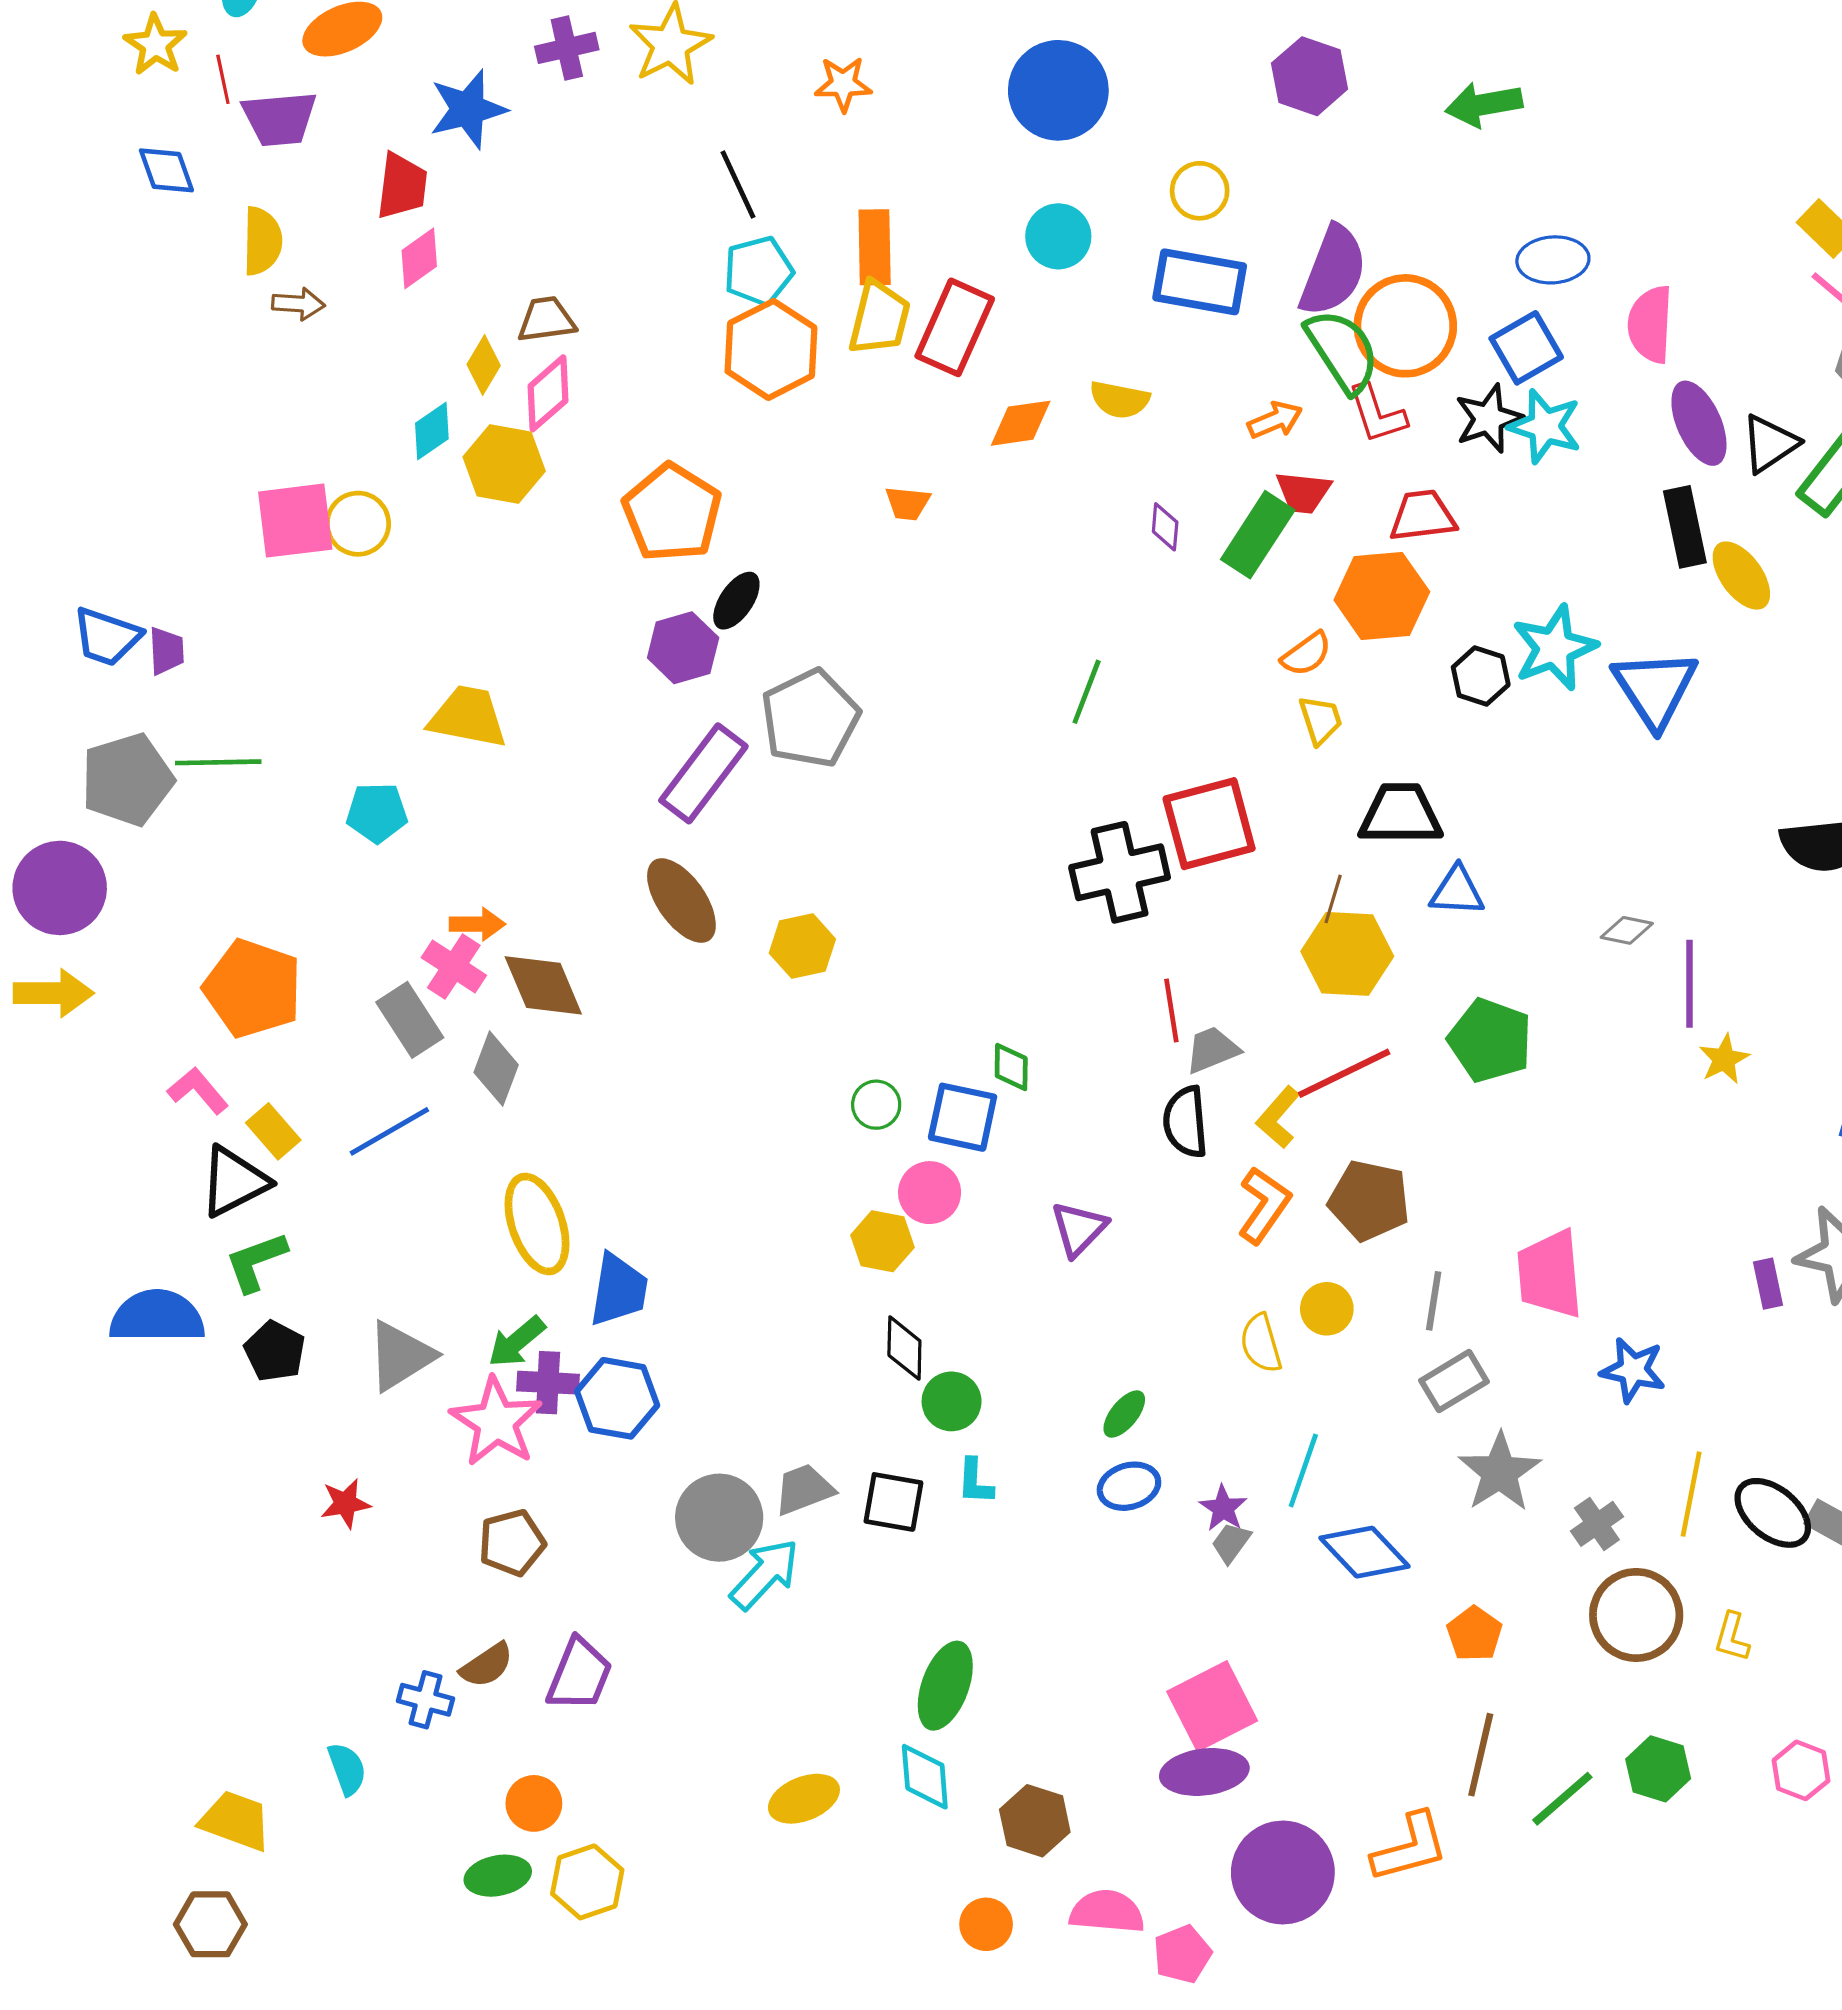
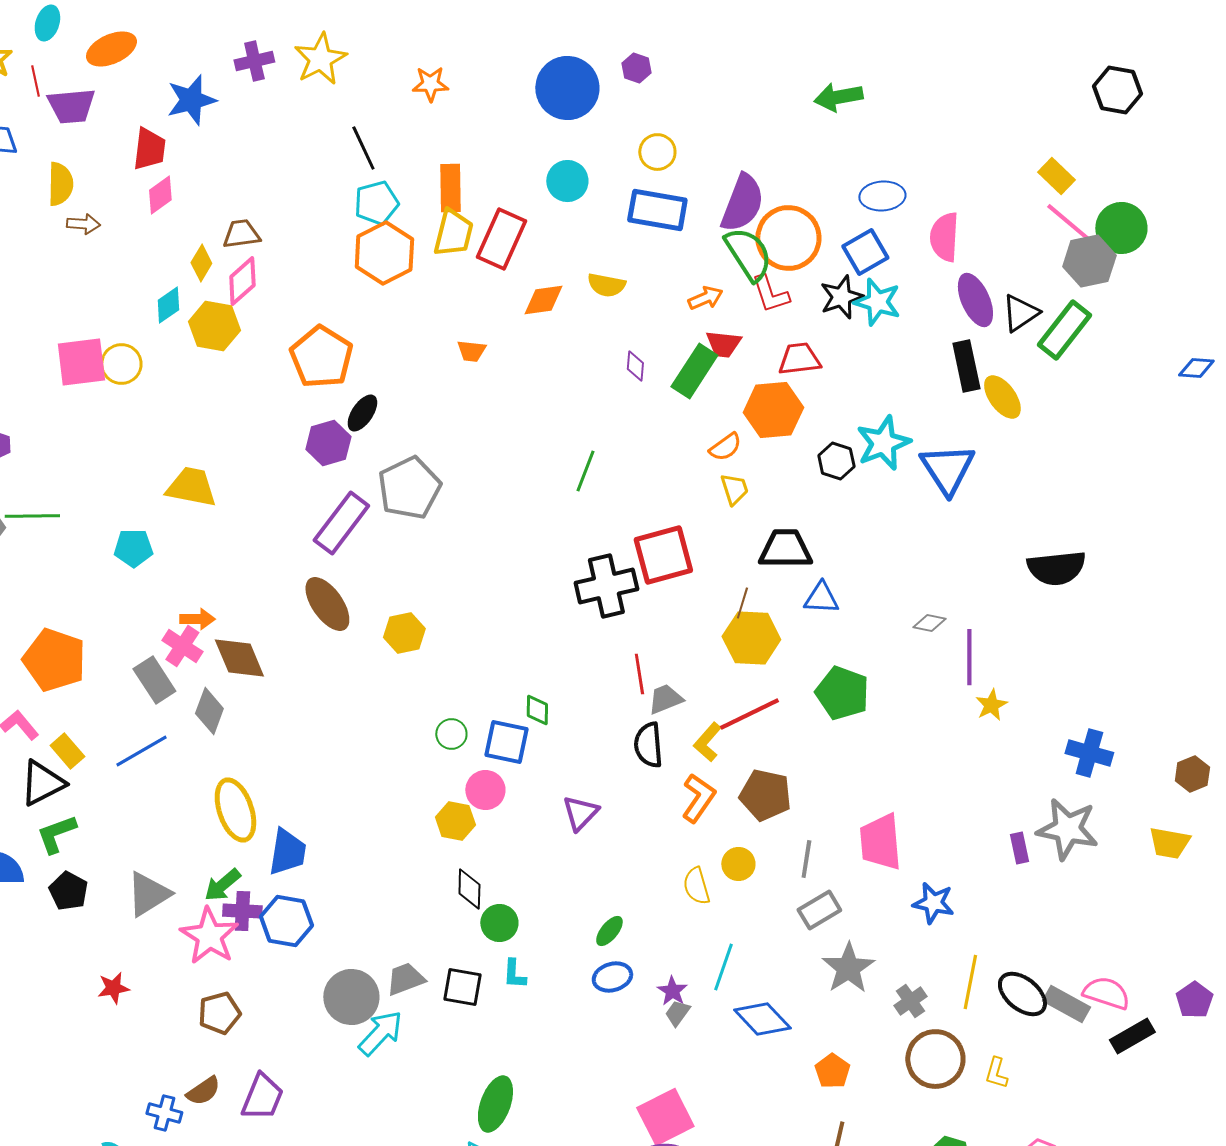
purple hexagon: (1310, 76) -> (636, 68), moved, size x0.6

